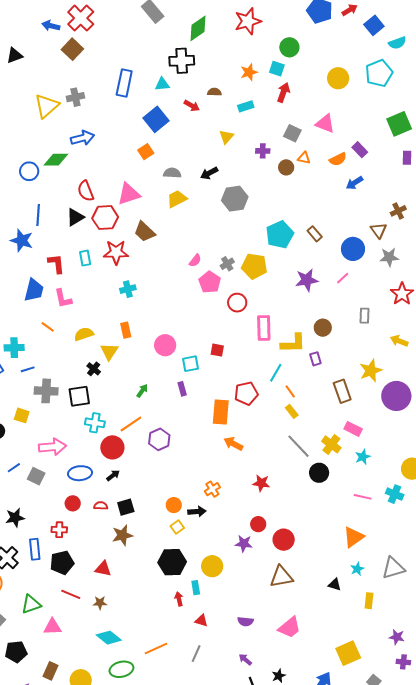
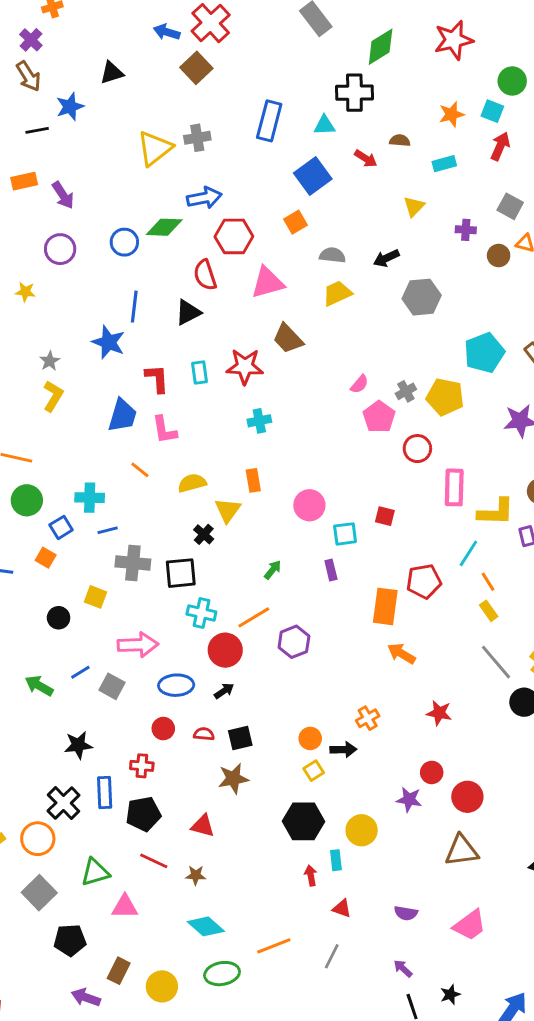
red hexagon: (105, 218) -> (234, 236), moved

